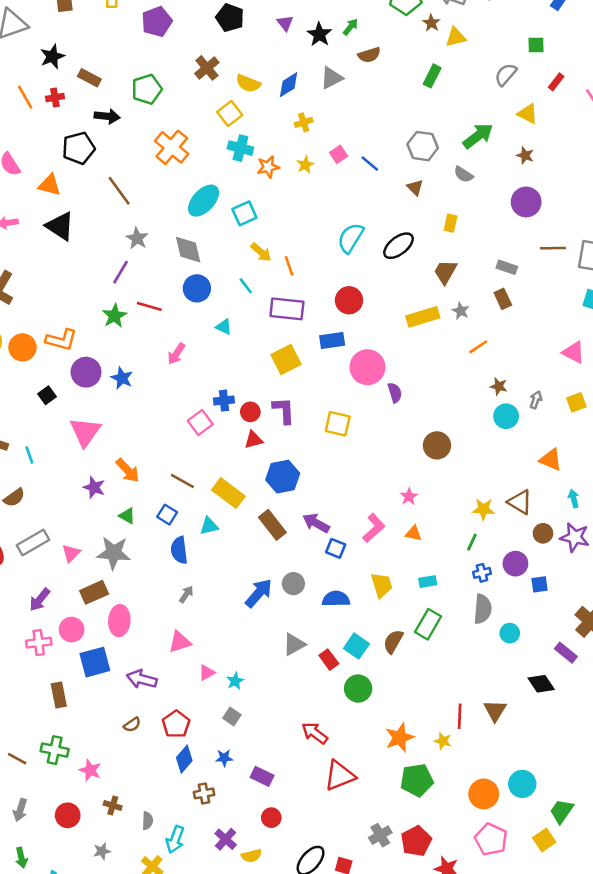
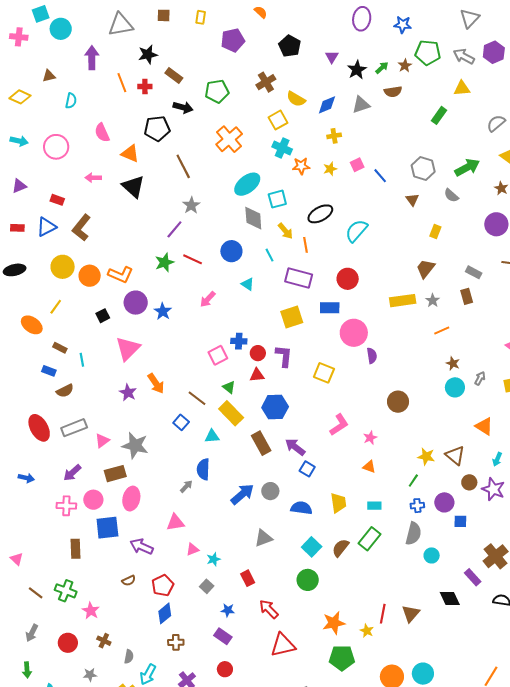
brown star: (431, 23) -> (405, 66), moved
black ellipse: (399, 246) -> (320, 214), moved
gray diamond: (188, 250) -> (253, 218), moved
cyan arrow: (574, 499) -> (497, 459), turned -152
green triangle: (127, 516) -> (229, 387), moved
pink L-shape: (374, 528) -> (339, 425), moved
blue semicircle: (179, 550) -> (203, 469), moved
red rectangle: (329, 660) -> (248, 578), moved
blue star: (224, 758) -> (228, 610), moved

